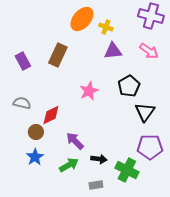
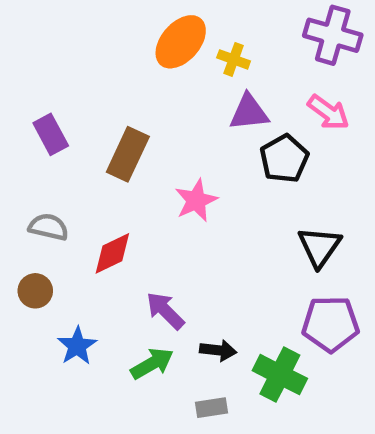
brown rectangle: (58, 55) -> (128, 154), moved
black pentagon: (129, 86) -> (284, 159), moved
brown circle: (36, 132) -> (35, 291), moved

